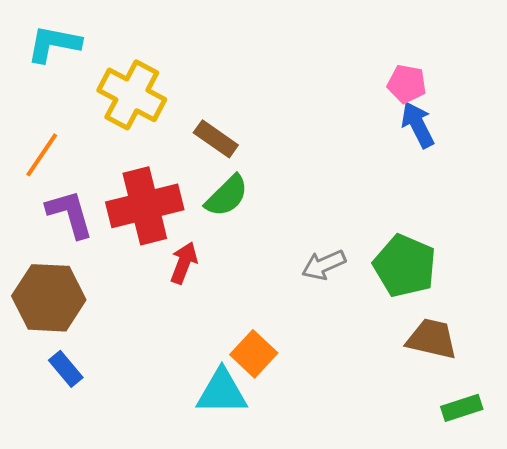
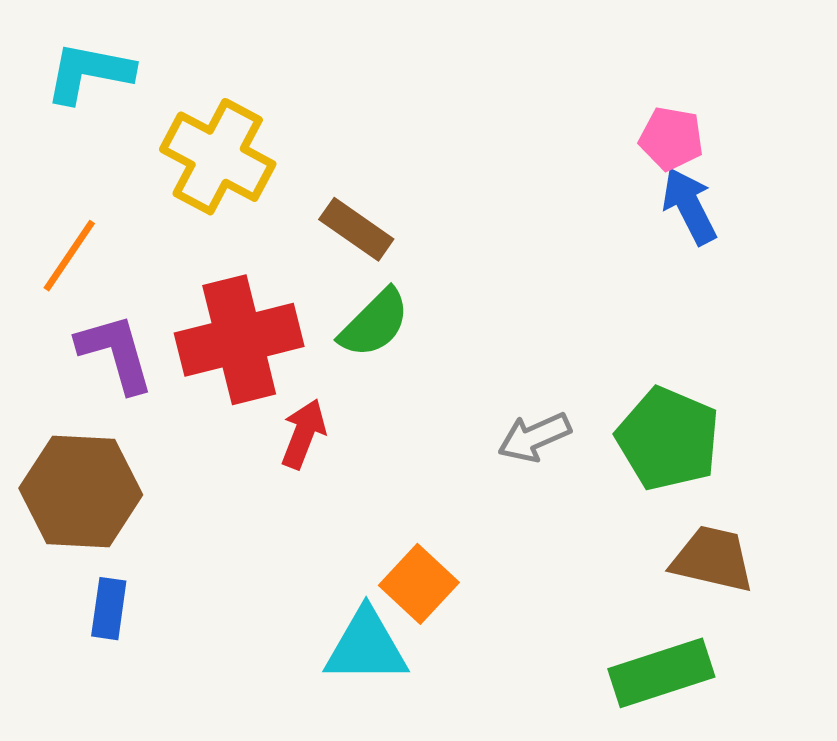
blue rectangle: (66, 369) -> (109, 609), turned 48
green rectangle: (462, 408) -> (661, 673), moved, size x1.5

